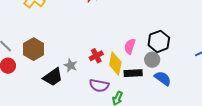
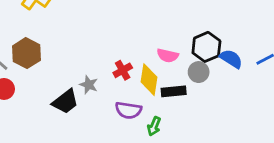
pink semicircle: (130, 46) -> (168, 55), turned -91
brown hexagon: (34, 49) -> (26, 53), moved
blue semicircle: (163, 78) -> (231, 59), moved

